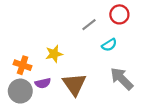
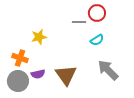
red circle: (119, 14) -> (97, 13), moved
gray line: (89, 25) -> (79, 22), turned 40
yellow star: (54, 54) -> (39, 37), moved

